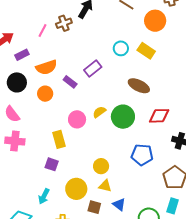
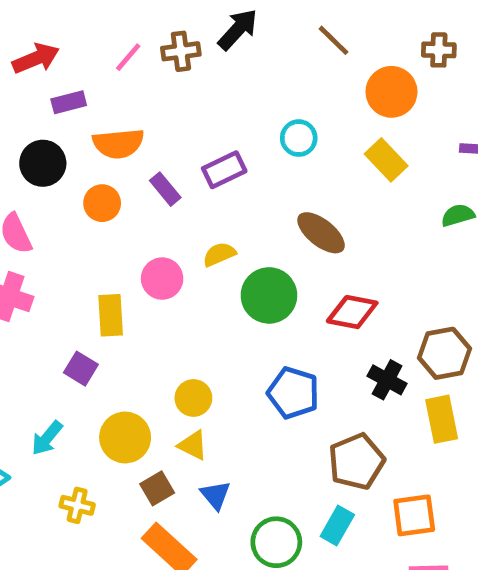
yellow rectangle: (146, 51) -> (386, 160), moved
yellow semicircle: (99, 112) -> (219, 254), moved
brown square: (94, 207) -> (157, 488), turned 32

